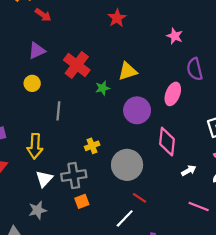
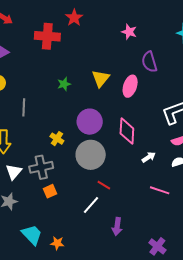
red cross: (77, 65) -> (47, 36), moved, turned -30
yellow triangle: (128, 71) -> (101, 78), moved, turned -30
purple circle: (137, 110) -> (90, 122), moved
yellow cross: (92, 146) -> (57, 139), turned -32

